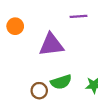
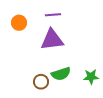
purple line: (79, 16) -> (53, 15), moved

